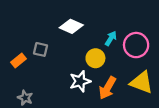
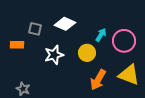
gray square: (41, 49) -> (35, 29), moved
orange rectangle: (19, 60) -> (17, 45), moved, turned 40
white star: (80, 81) -> (54, 55), moved

